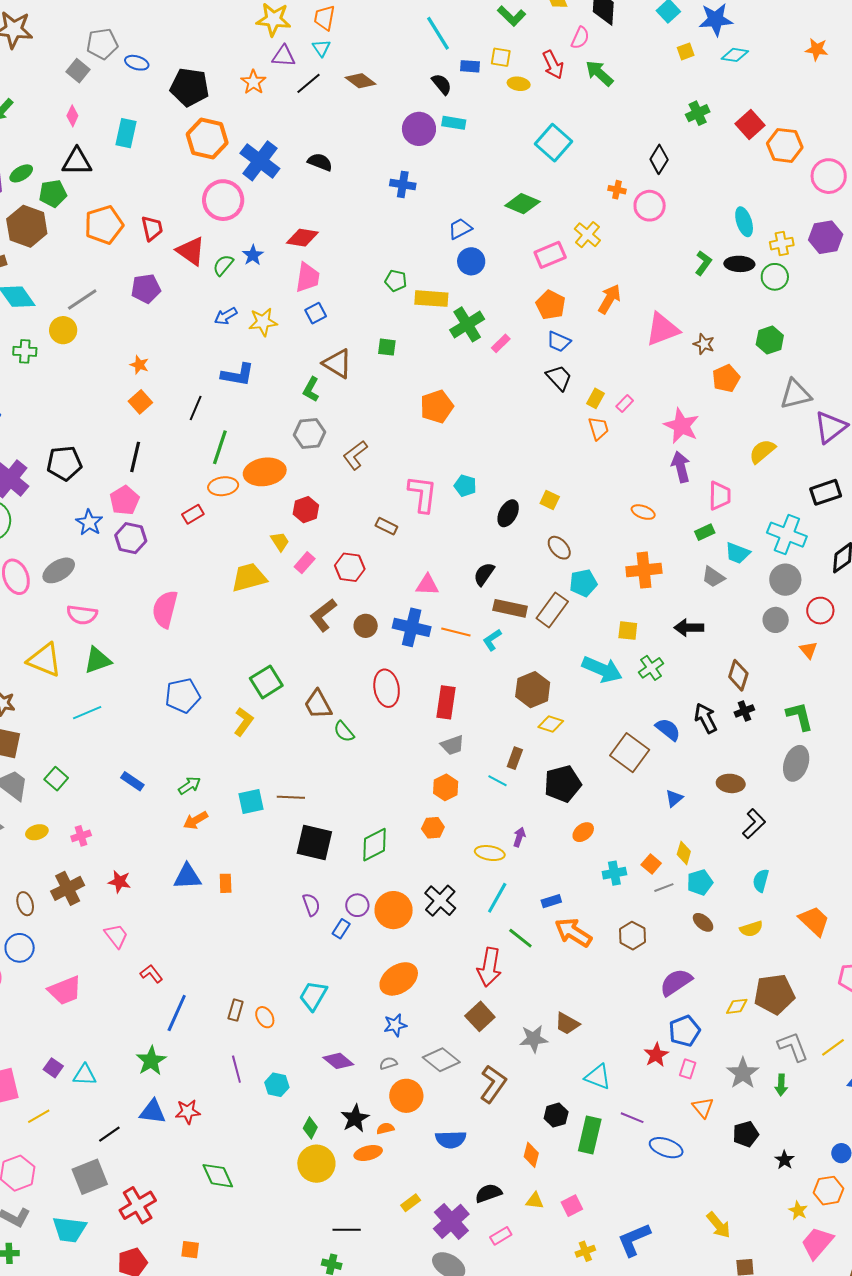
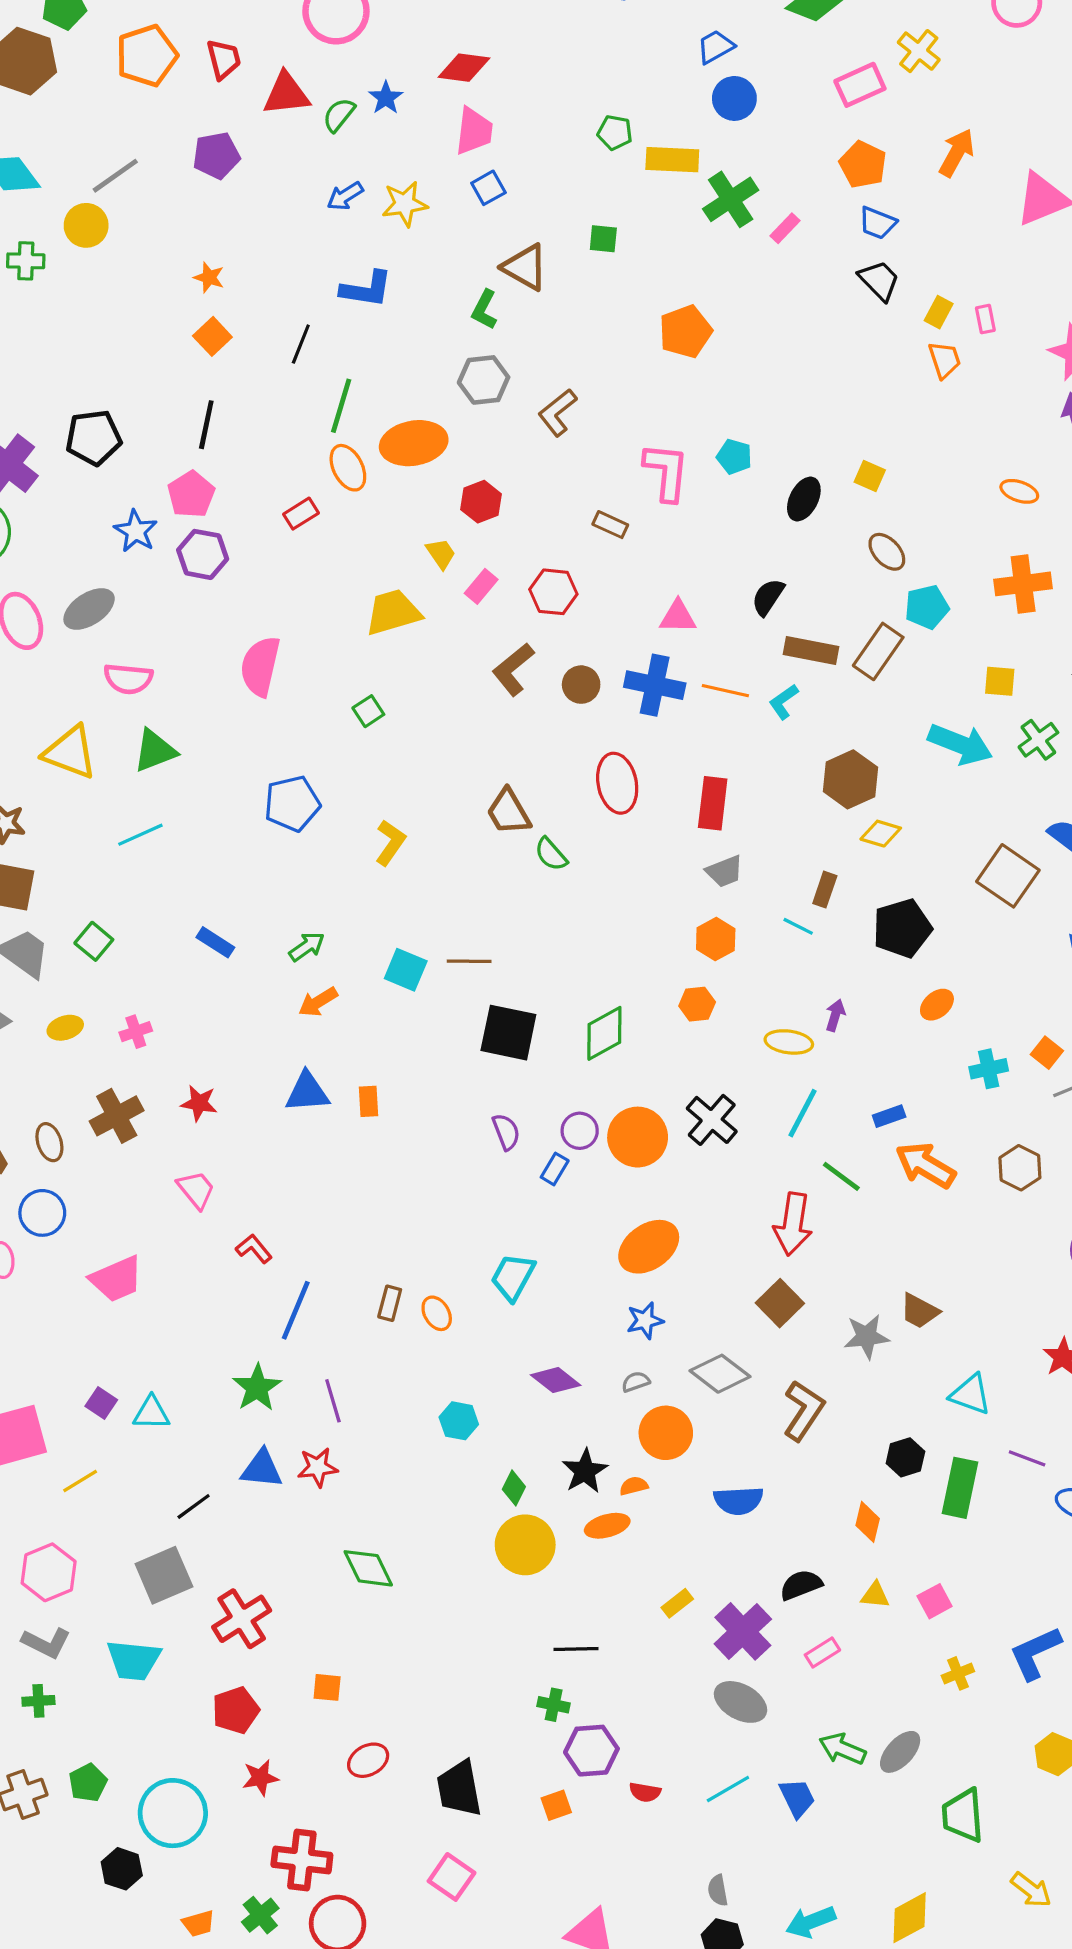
red triangle: (191, 251) -> (286, 94), turned -40
pink rectangle: (625, 404) -> (985, 319), turned -54
orange ellipse: (223, 486) -> (348, 468), turned 72
green square: (266, 682) -> (368, 711), moved, size x0.6
cyan square: (251, 802) -> (406, 970), turned 36
purple line: (236, 1069) -> (333, 1401), moved

